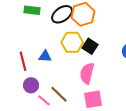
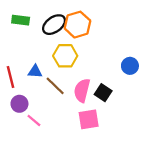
black square: (90, 46) -> (103, 93), moved
brown line: (59, 94) -> (55, 86), moved

